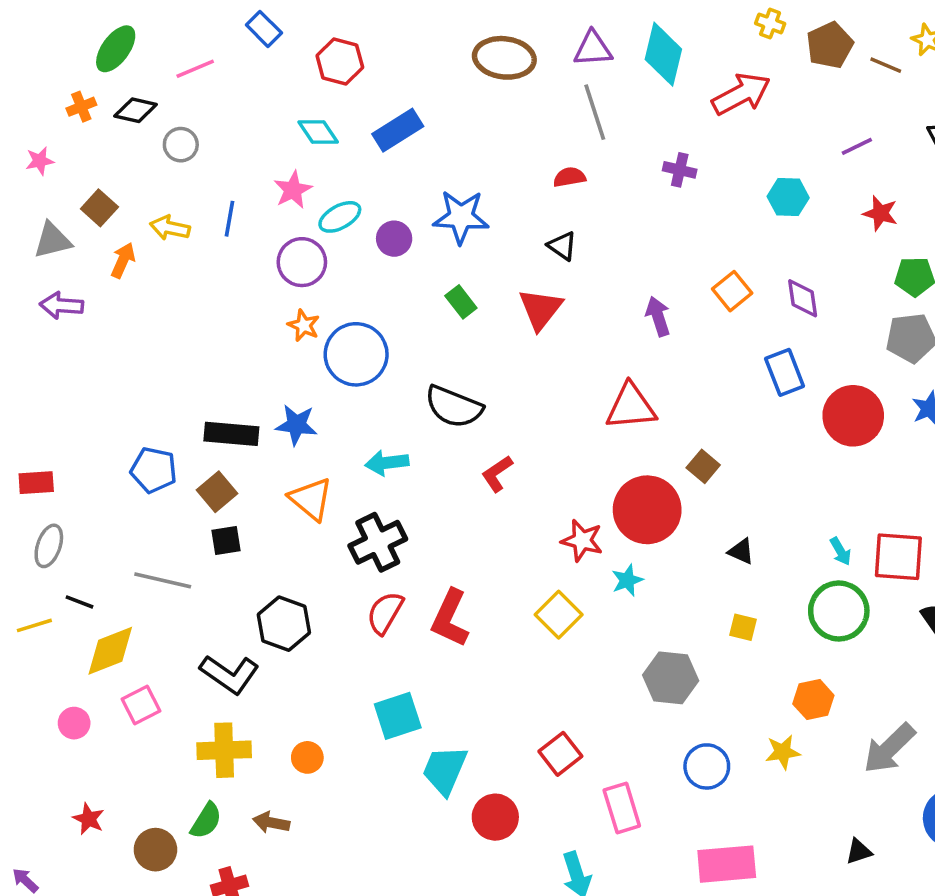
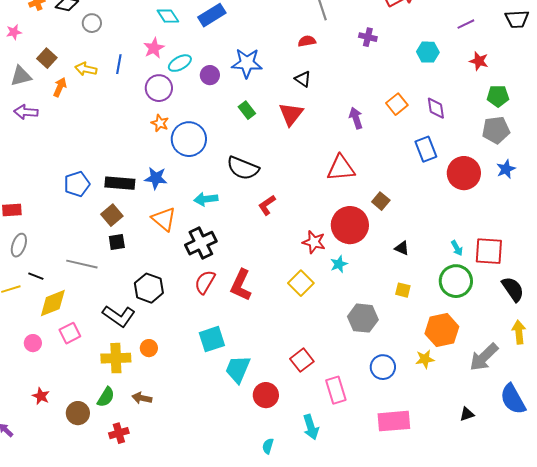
blue pentagon: (154, 470) -> (77, 184), moved, turned -30
orange hexagon: (813, 700) -> (442, 330), size x1.5
orange circle: (307, 757) -> (149, 348), moved

